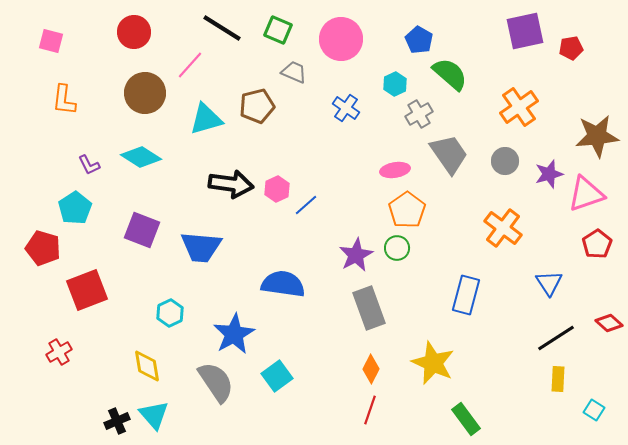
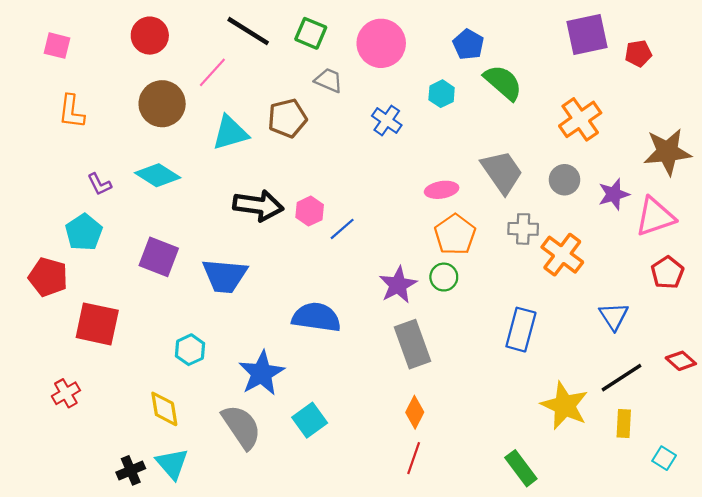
gray cross: (419, 114) -> (523, 229), moved, turned 32
red square: (87, 290) -> (97, 324), turned 33
yellow star: (433, 363) -> (565, 406), moved

